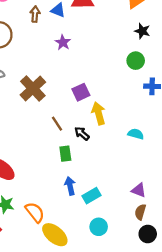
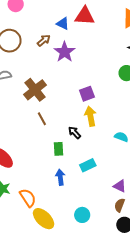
brown arrow: (35, 14) -> (44, 40), moved, turned 40
purple star: (63, 42) -> (65, 52), size x1.5
purple square: (81, 92) -> (87, 94), moved
brown line: (57, 124) -> (42, 119), moved
cyan rectangle: (92, 196) -> (88, 165), moved

